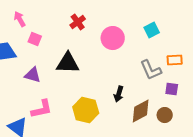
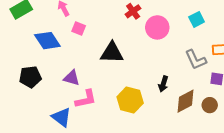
red cross: (78, 22) -> (133, 11), moved
purple triangle: (33, 75) -> (72, 78), moved

